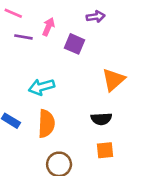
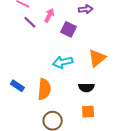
purple line: (23, 37) -> (30, 22), turned 32
cyan arrow: (41, 87) -> (63, 62), moved

